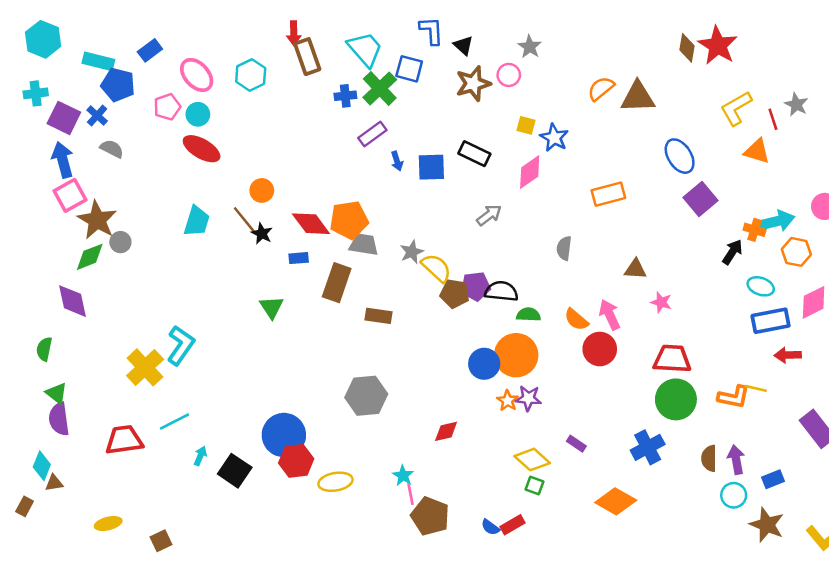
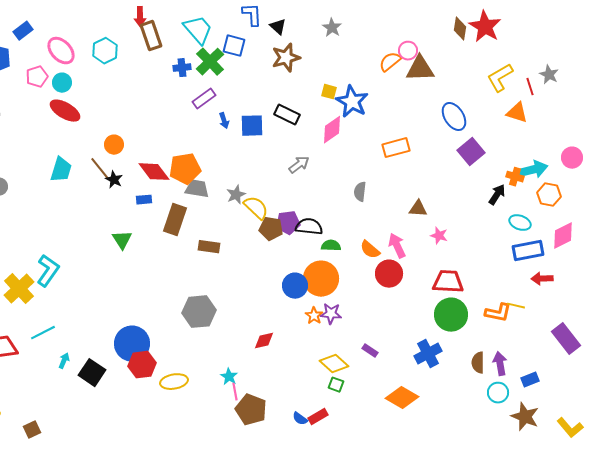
pink circle: (509, 75) -> (408, 51), moved
blue star: (554, 138) -> (352, 102), size x1.4

